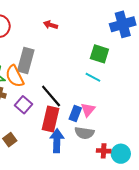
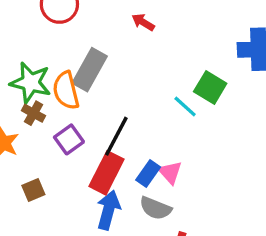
cyan line: (93, 77) -> (185, 106), moved
black line: (51, 96) -> (116, 136), turned 55
pink triangle: (88, 110) -> (170, 172), turned -35

